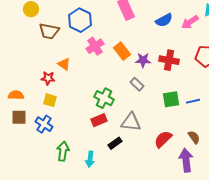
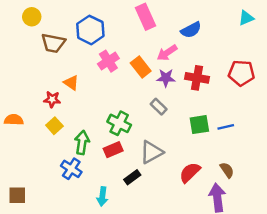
pink arrow: (190, 22) -> (167, 53), moved
yellow square: (50, 100) -> (54, 126), turned 32
brown square: (19, 117) -> (17, 195), moved
gray triangle: (131, 122) -> (151, 152), turned -35
blue cross: (44, 124) -> (71, 169), moved
green arrow: (63, 151) -> (82, 143), moved

